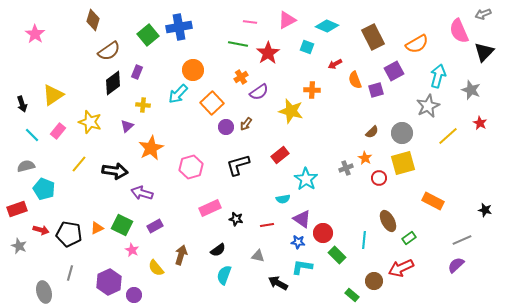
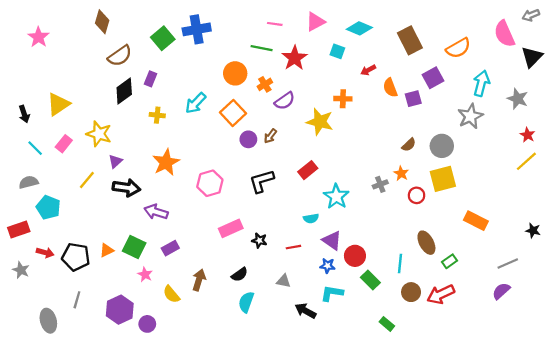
orange circle: (193, 70) -> (235, 73), moved
purple triangle: (127, 126) -> (115, 161), moved
yellow line: (448, 136) -> (526, 161), moved
brown circle: (374, 281) -> (411, 292), moved

